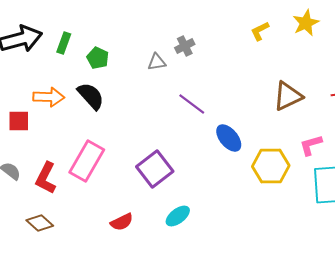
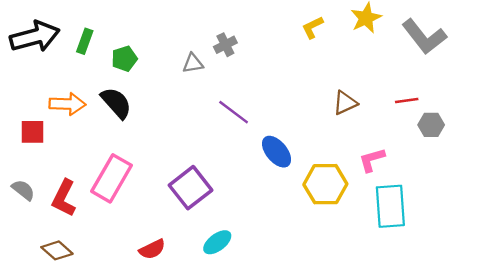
green pentagon: (98, 58) -> (124, 59), turned 30
brown triangle: (288, 96) -> (345, 103), size x0.7

